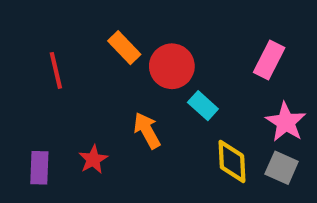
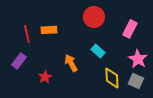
orange rectangle: (124, 48) -> (49, 30), moved, turned -49
red circle: (172, 66) -> (94, 17), moved
purple rectangle: (39, 168) -> (19, 61), moved, turned 35

